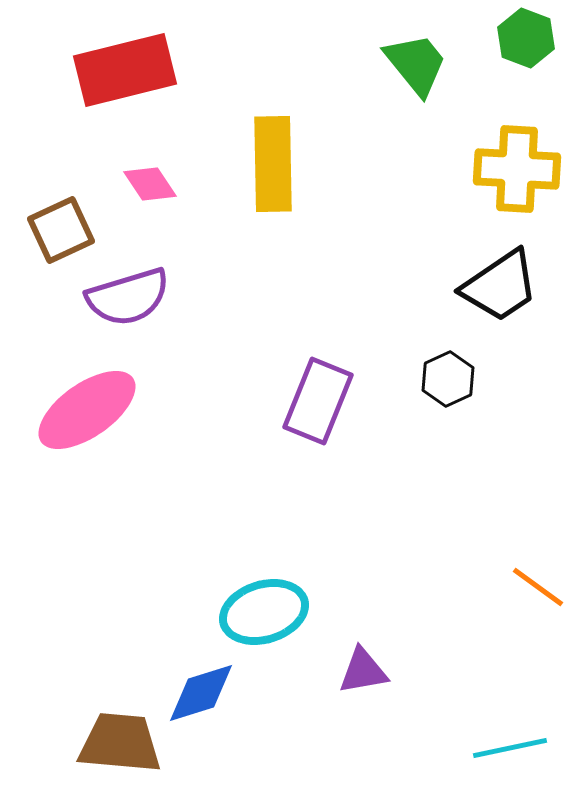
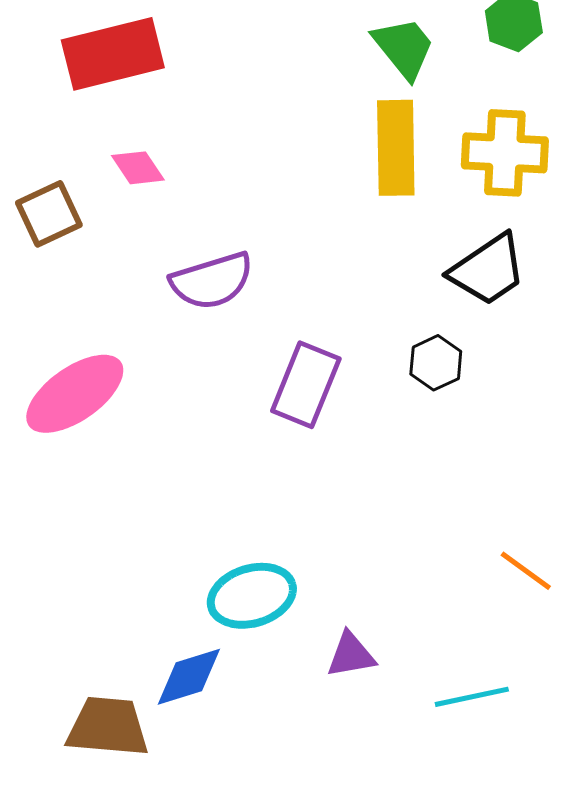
yellow rectangle: (273, 164) -> (396, 148), moved
purple semicircle: (128, 297) -> (212, 281), moved
cyan line: (510, 748) -> (472, 697), moved

